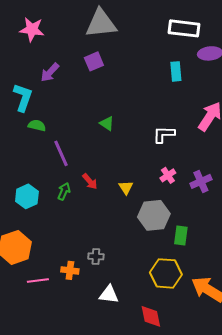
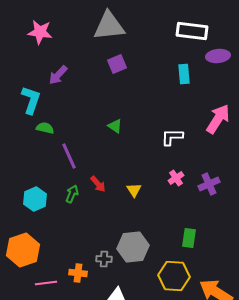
purple square: (94, 61) -> (117, 64), moved
gray hexagon: (154, 215) -> (133, 247), moved

